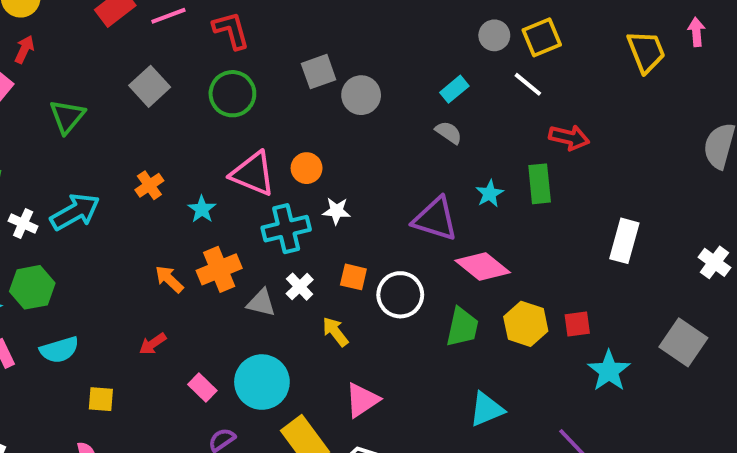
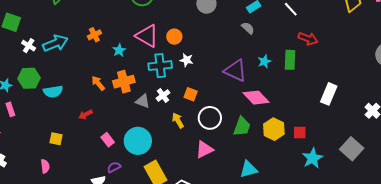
white circle: (400, 295) -> (210, 118), moved
cyan semicircle: (59, 350) -> (53, 92), moved
pink triangle: (362, 400) -> (204, 149), moved

